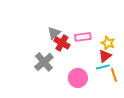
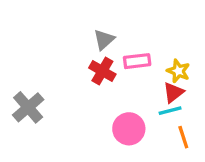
gray triangle: (54, 33) -> (104, 40), moved
gray cross: (44, 62) -> (28, 107), moved
orange line: (114, 75) -> (183, 137), moved

